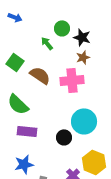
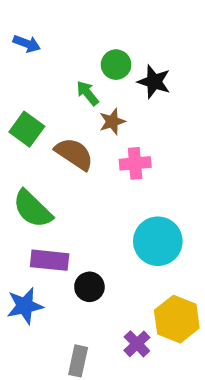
brown star: (83, 57) -> (112, 122), moved
pink cross: (72, 80) -> (135, 163), size x0.7
black circle: (64, 137) -> (89, 287), moved
blue star: (24, 164) -> (25, 306), moved

